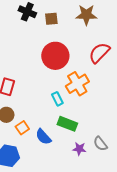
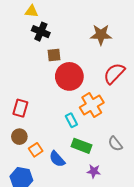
brown square: (51, 19) -> (54, 55), moved
gray semicircle: (100, 144) -> (115, 144), moved

